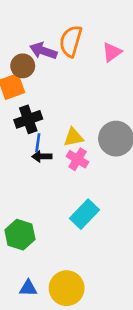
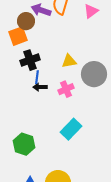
yellow triangle: (73, 137) -> (69, 61), moved
pink cross: (78, 159) -> (66, 89), turned 35

